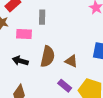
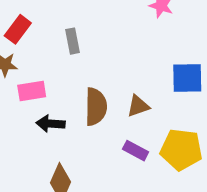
pink rectangle: (24, 34) -> (32, 91), moved
brown triangle: (71, 61) -> (138, 106), turned -32

